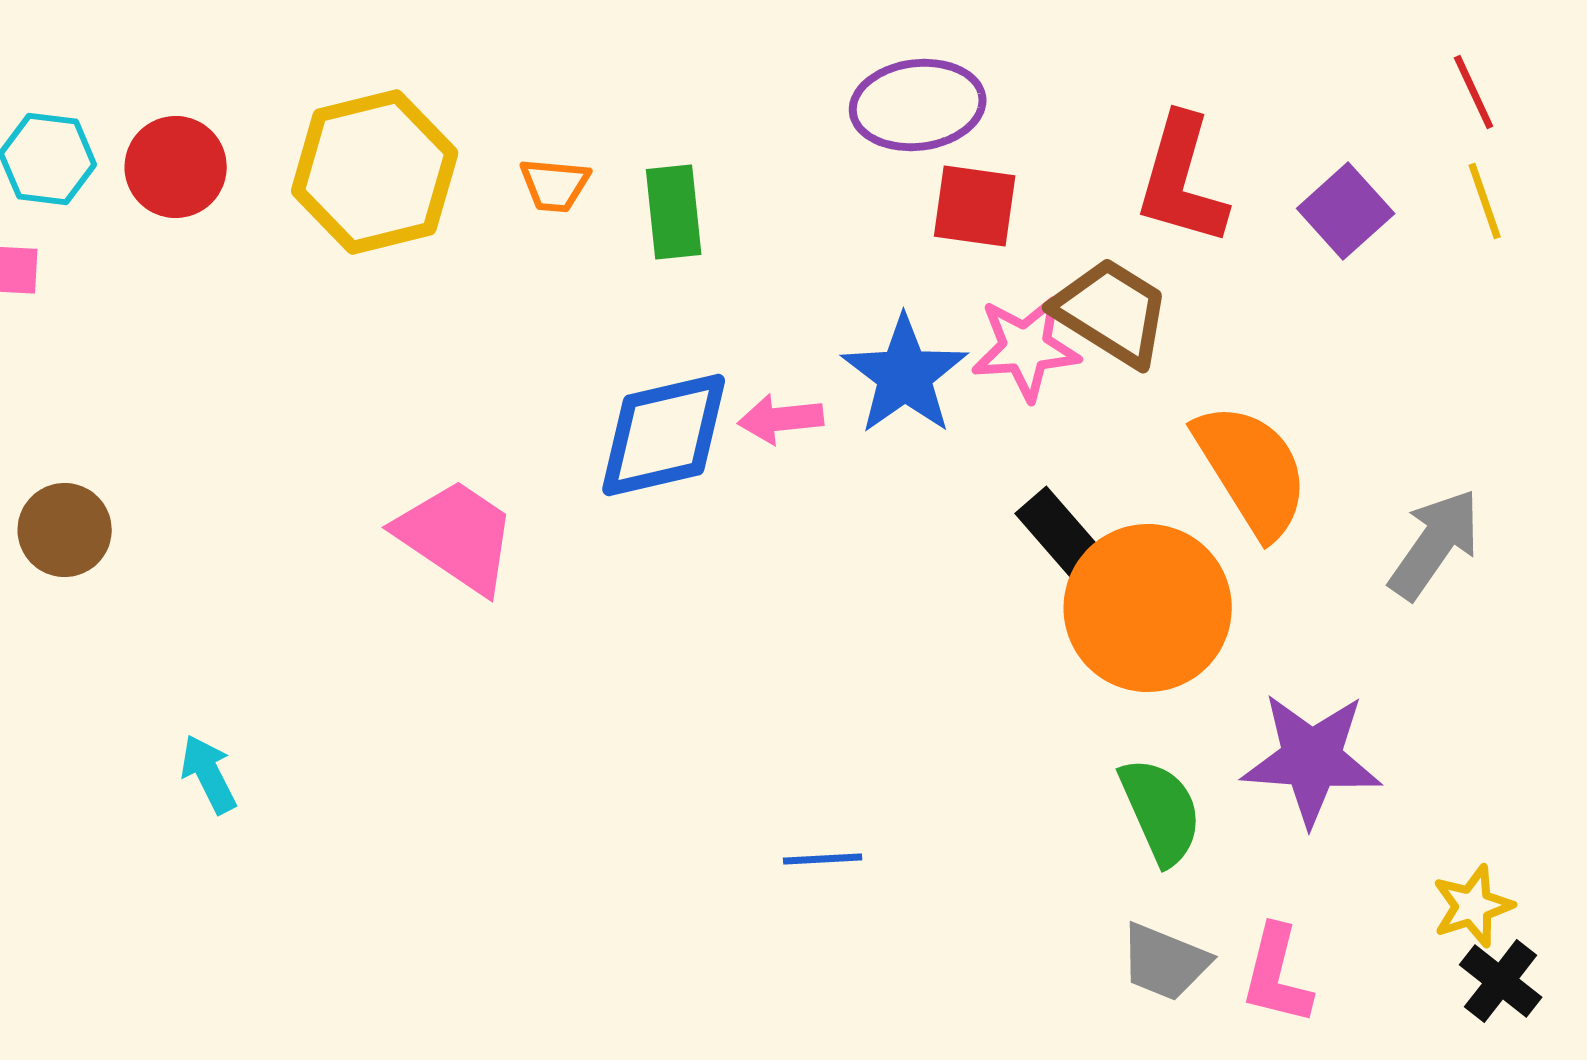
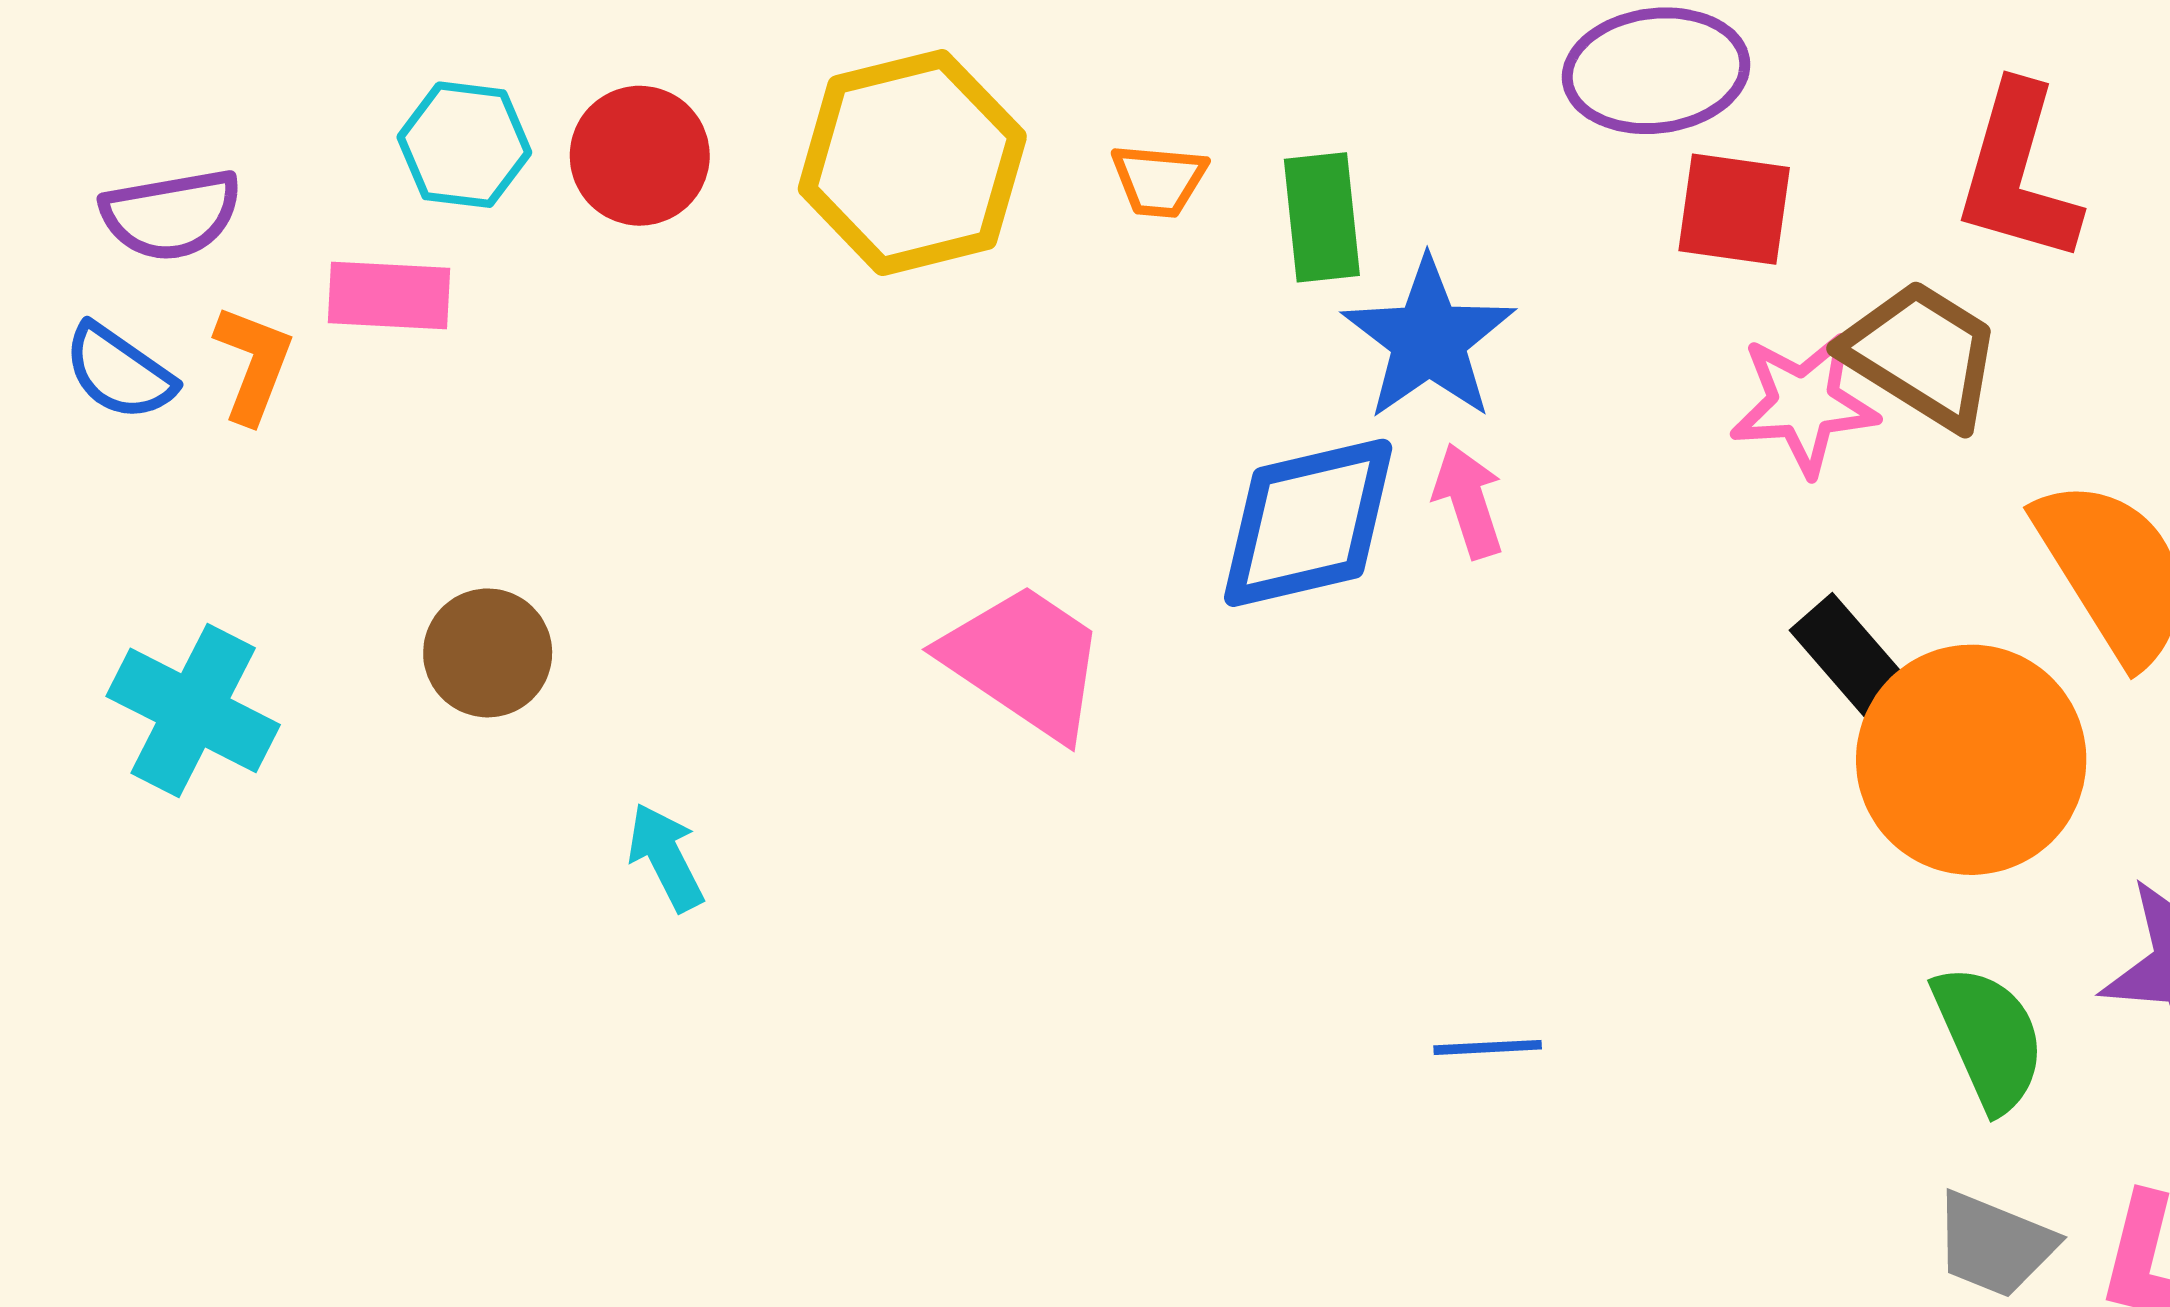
blue star: (905, 375) -> (1429, 339), moved
pink arrow: (781, 419) -> (1468, 501), turned 78
cyan arrow: (209, 774) -> (666, 857), moved
blue line: (823, 859) -> (1488, 1047), moved

